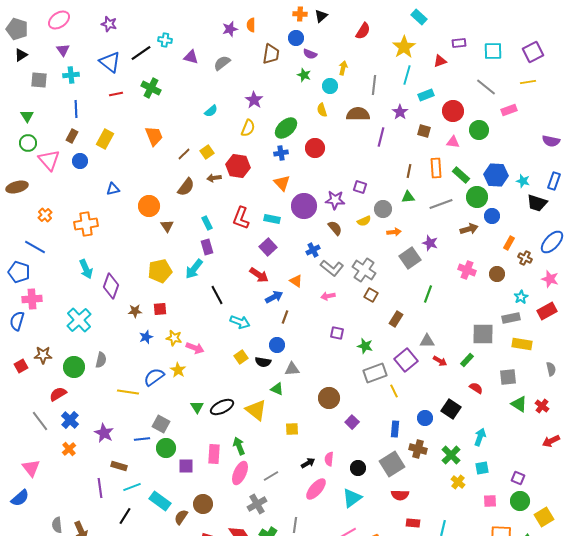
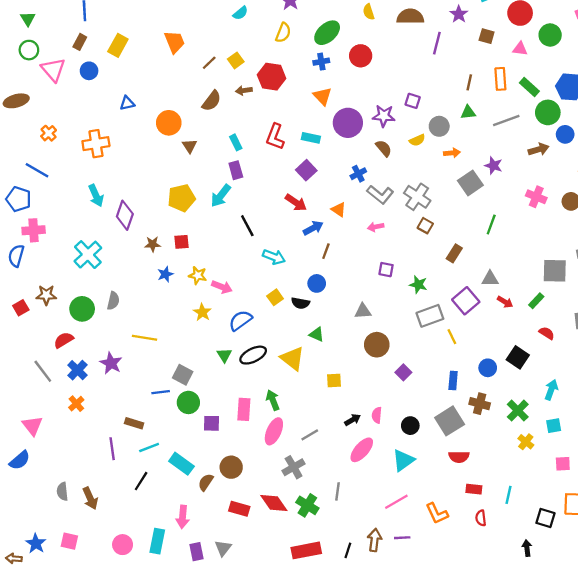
gray triangle: (292, 369) -> (363, 311), moved
blue semicircle: (154, 377) -> (240, 320), moved
purple star: (104, 433) -> (111, 363), moved

